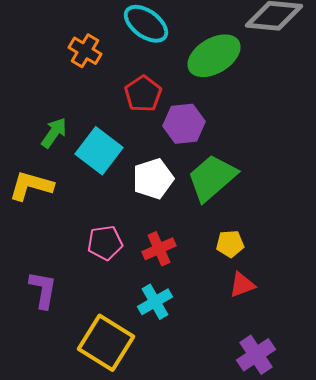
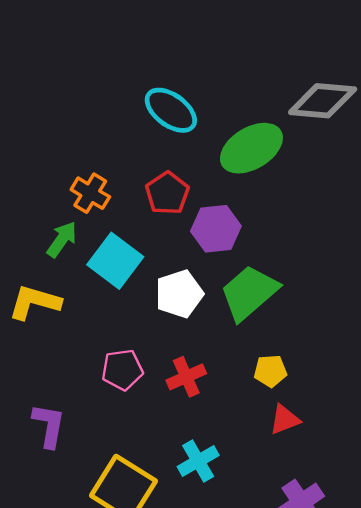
orange cross: (85, 51) -> (90, 193), moved
cyan cross: (155, 302) -> (198, 461), moved

